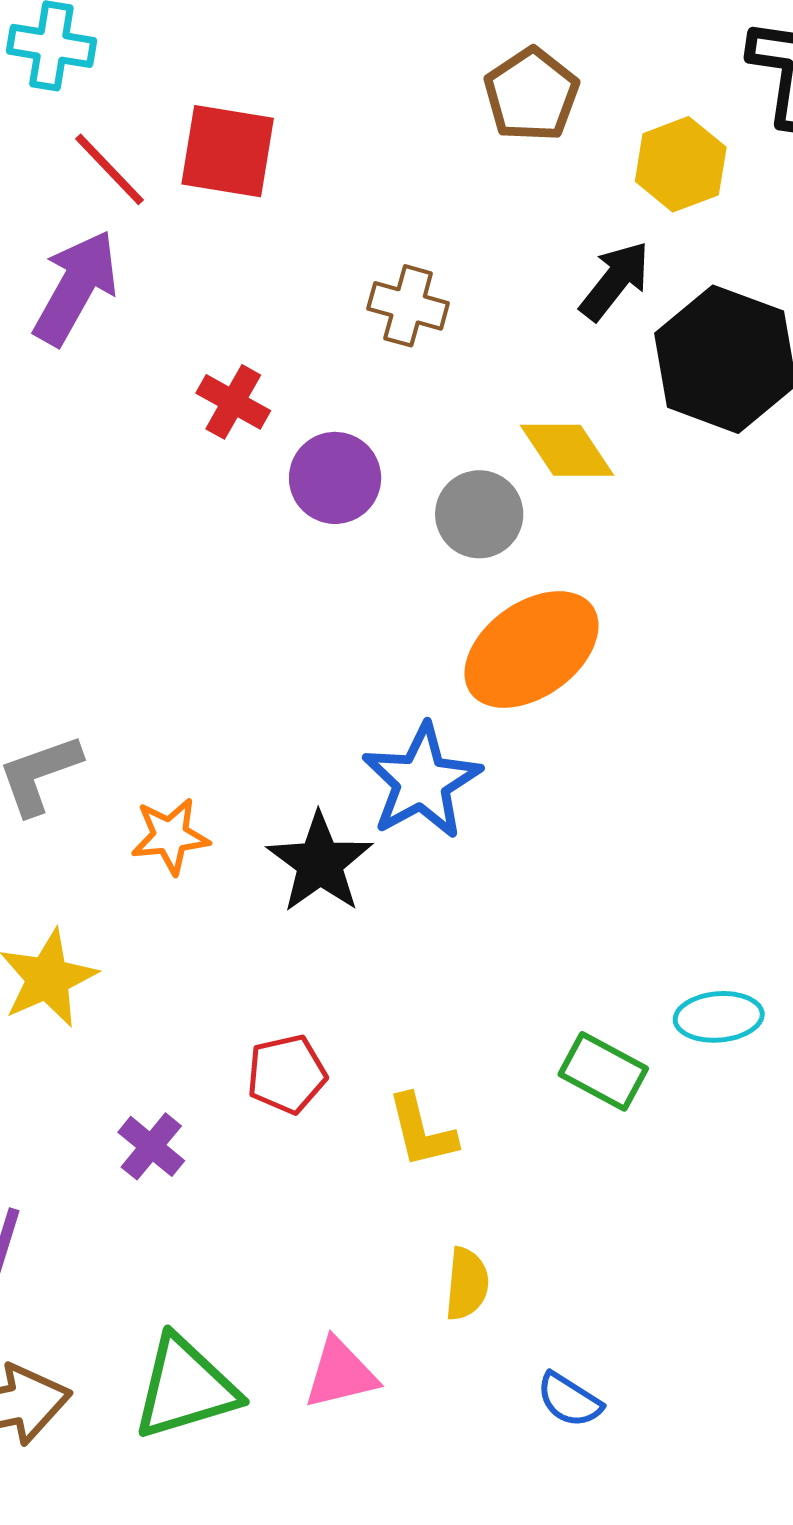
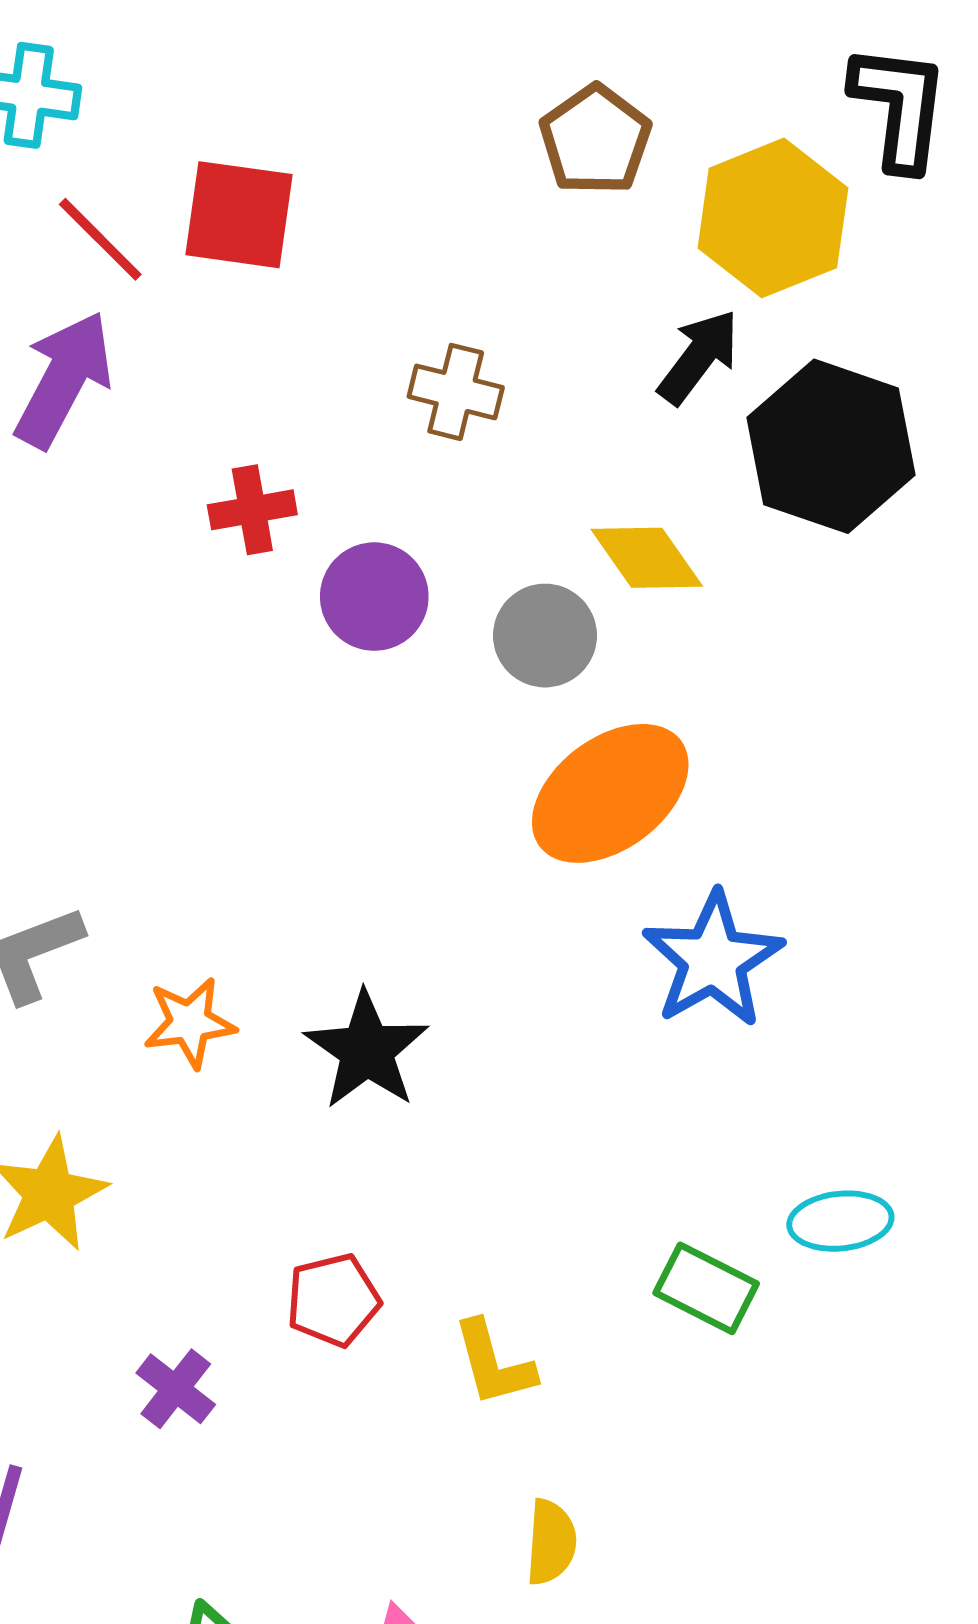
yellow hexagon: (681, 164) -> (773, 218), size x1.4
red cross: (233, 402) -> (252, 510), turned -38
blue star: (422, 781) -> (713, 960), moved

